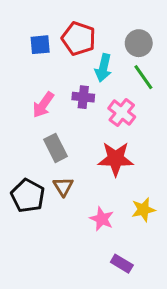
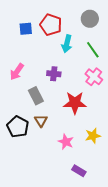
gray circle: (139, 43) -> (90, 19), moved
purple cross: (83, 97) -> (54, 74), moved
pink arrow: (43, 105) -> (17, 72), moved
pink cross: (122, 113) -> (94, 77), moved

